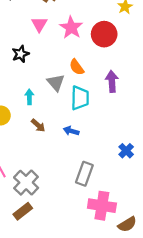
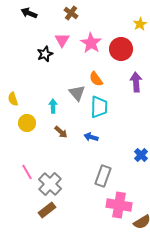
black star: (21, 54) -> (45, 54), moved
purple arrow: (112, 81) -> (136, 82), moved

